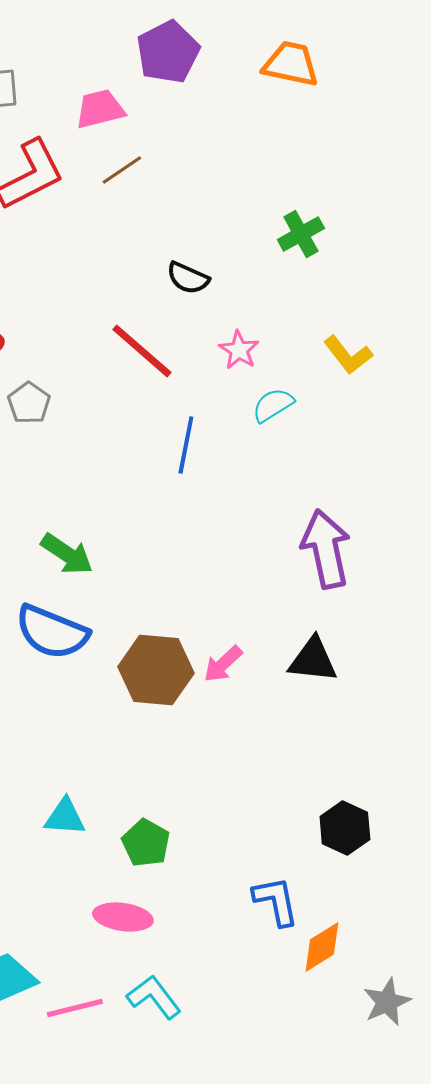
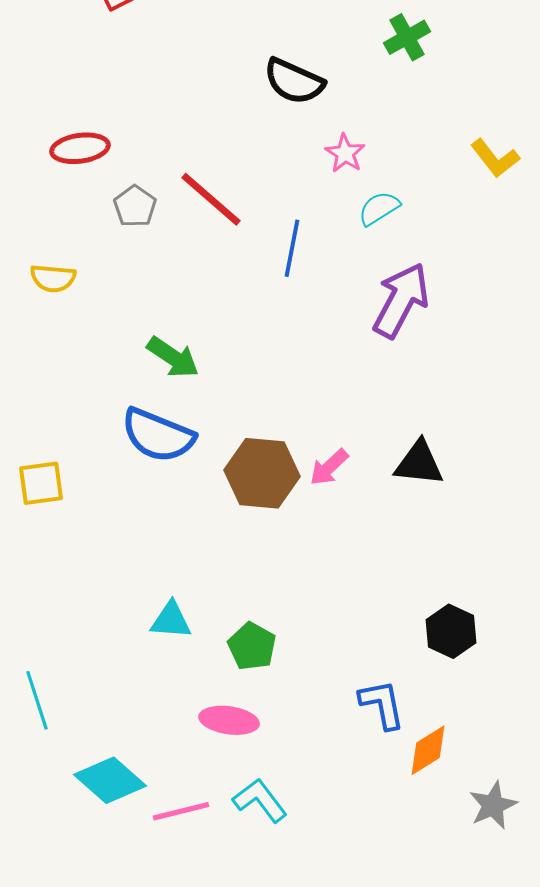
black semicircle: (188, 278) -> (294, 81), size x1.4
red line: (142, 351) -> (211, 199), moved
yellow L-shape: (348, 355) -> (495, 158), moved
purple arrow: (326, 549) -> (401, 300), moved, turned 40

